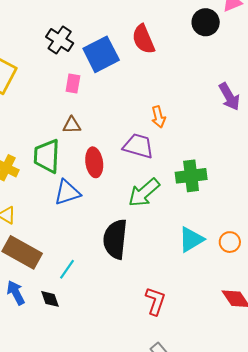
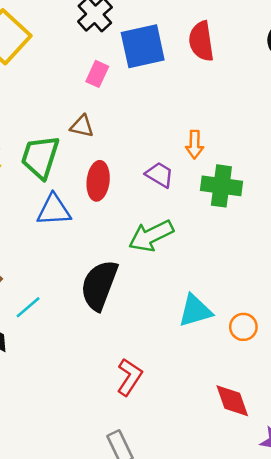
purple trapezoid: (138, 146) -> (159, 175), size x0.7
green cross: (191, 176) -> (221, 186), moved

